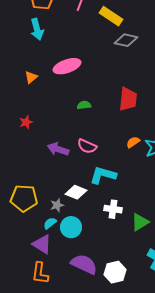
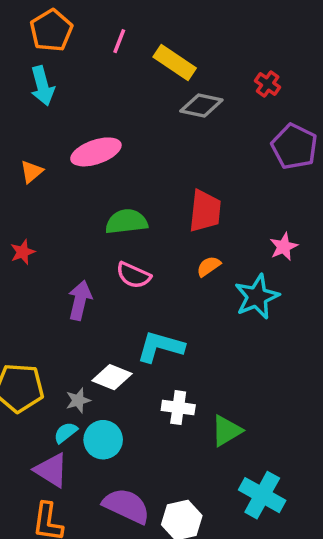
green semicircle: (84, 105) -> (126, 222), size x1.6
orange semicircle: (133, 142) -> (209, 266), moved
pink semicircle: (87, 146) -> (134, 275), moved
purple arrow: (58, 149) -> (80, 300), turned 85

